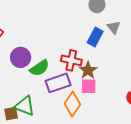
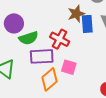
blue rectangle: (95, 37) -> (87, 24), turned -48
brown star: (88, 70) -> (76, 14), moved

